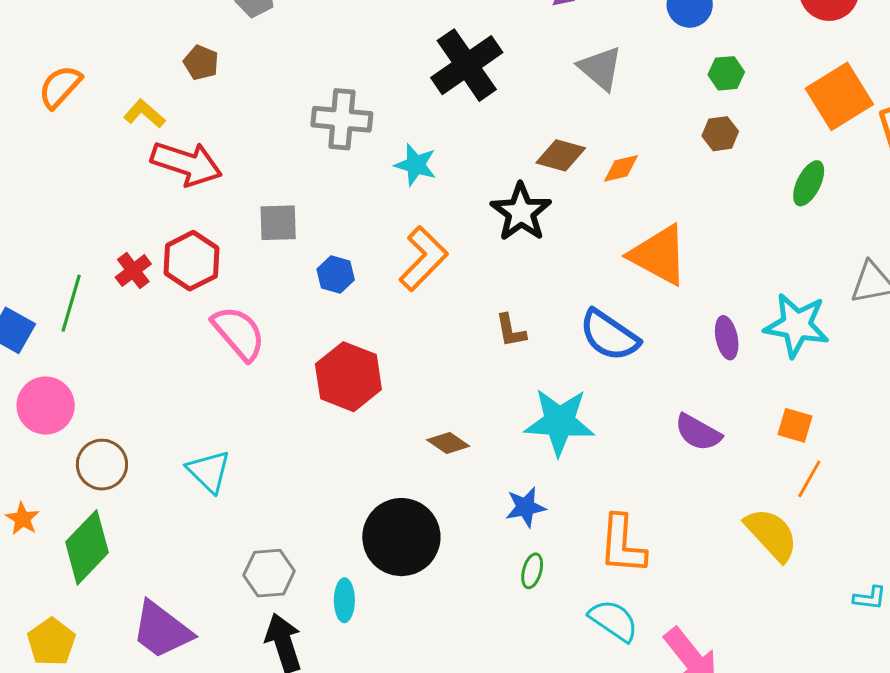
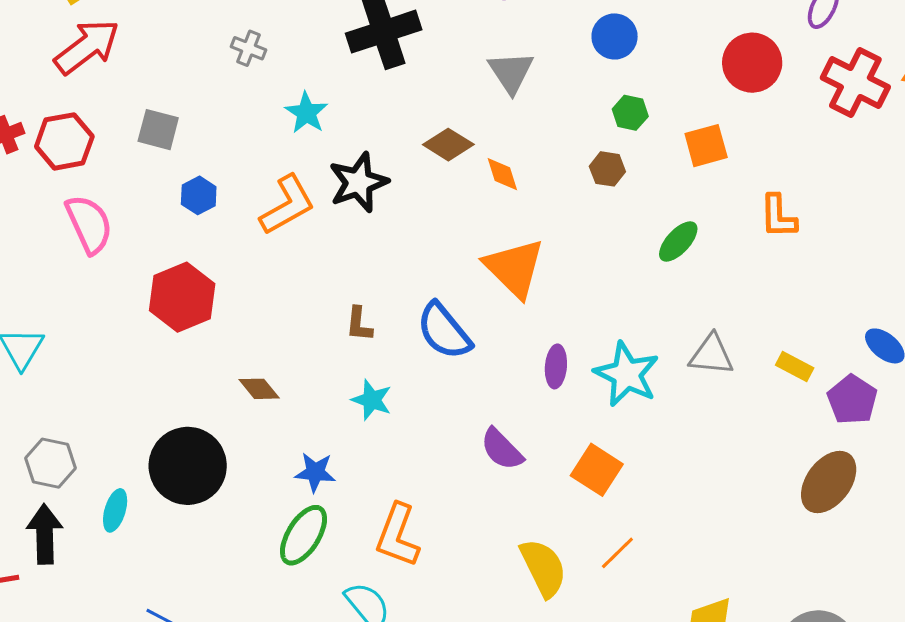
orange square: (839, 96) -> (706, 146), moved, size x0.7
gray cross: (342, 119) -> (249, 48), size x0.6
red arrow: (186, 163) -> (87, 47), turned -72
orange diamond: (621, 168) -> (502, 174), turned 69
black star: (521, 212) -> (358, 182), moved
brown L-shape: (511, 331) -> (359, 324), moved
cyan star: (559, 422) -> (372, 400), size x0.6
orange square: (795, 425) -> (597, 470), size x1.4
orange line: (809, 479) -> (617, 553), moved
green ellipse: (532, 571) -> (304, 535), size x1.8

